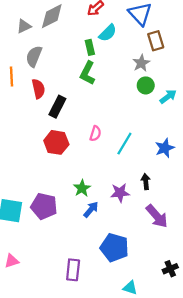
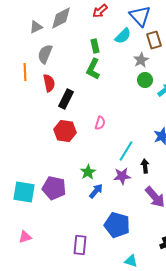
cyan semicircle: (108, 33) -> (123, 36), moved
cyan line: (124, 144) -> (126, 151), moved

